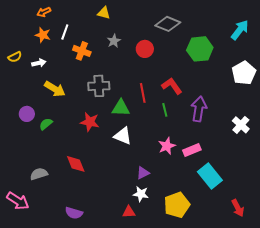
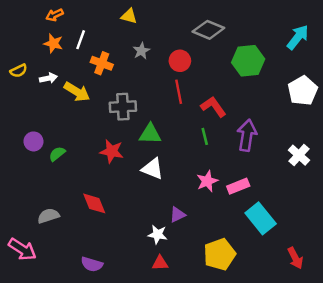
yellow arrow: (55, 89) -> (77, 92), moved
red line: (143, 93) -> (179, 92), moved
white star: (141, 194) -> (158, 234), moved

